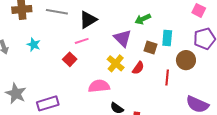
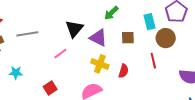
black triangle: (88, 20) -> (74, 29), moved
cyan rectangle: (167, 38) -> (149, 22), moved
red square: (70, 59) -> (50, 88), moved, turned 32
red semicircle: (138, 68) -> (124, 71), moved

